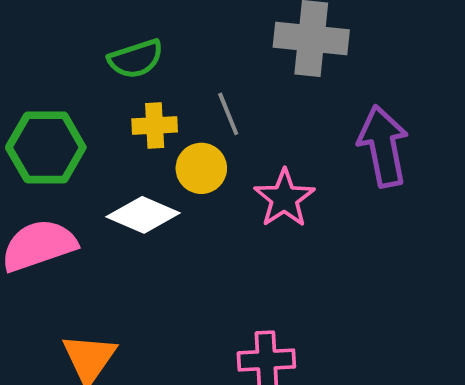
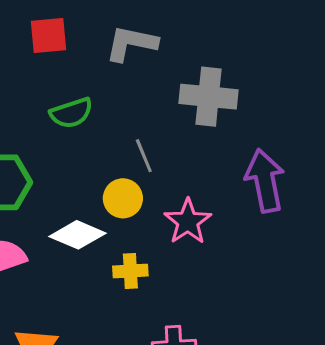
yellow cross: (155, 125) -> (130, 271), moved

